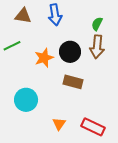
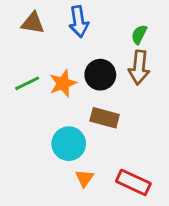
green line: (12, 46) -> (27, 83), moved
cyan circle: (26, 100) -> (69, 144), moved

